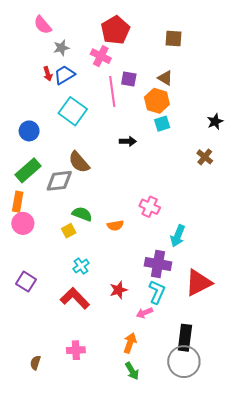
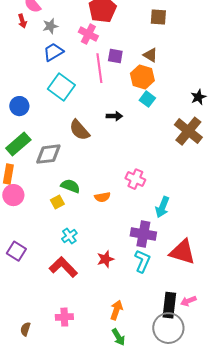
red arrow: (48, 74) -> (22, 21), moved
cyan square: (162, 124) -> (147, 99), turned -35
brown cross: (205, 157) -> (188, 131), size x1.8
brown semicircle: (79, 162) -> (79, 130), moved
red triangle: (198, 283) -> (182, 252), turned 44
pink arrow: (144, 313) -> (188, 301), moved

